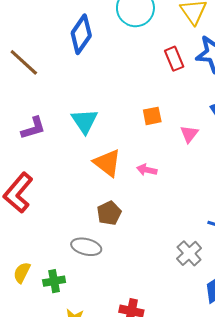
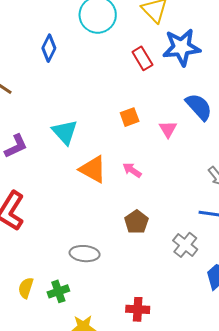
blue diamond: (81, 34) -> (49, 48), size x0.7
pink arrow: (147, 170) -> (132, 170), turned 30
brown pentagon: (109, 213) -> (137, 222), moved

